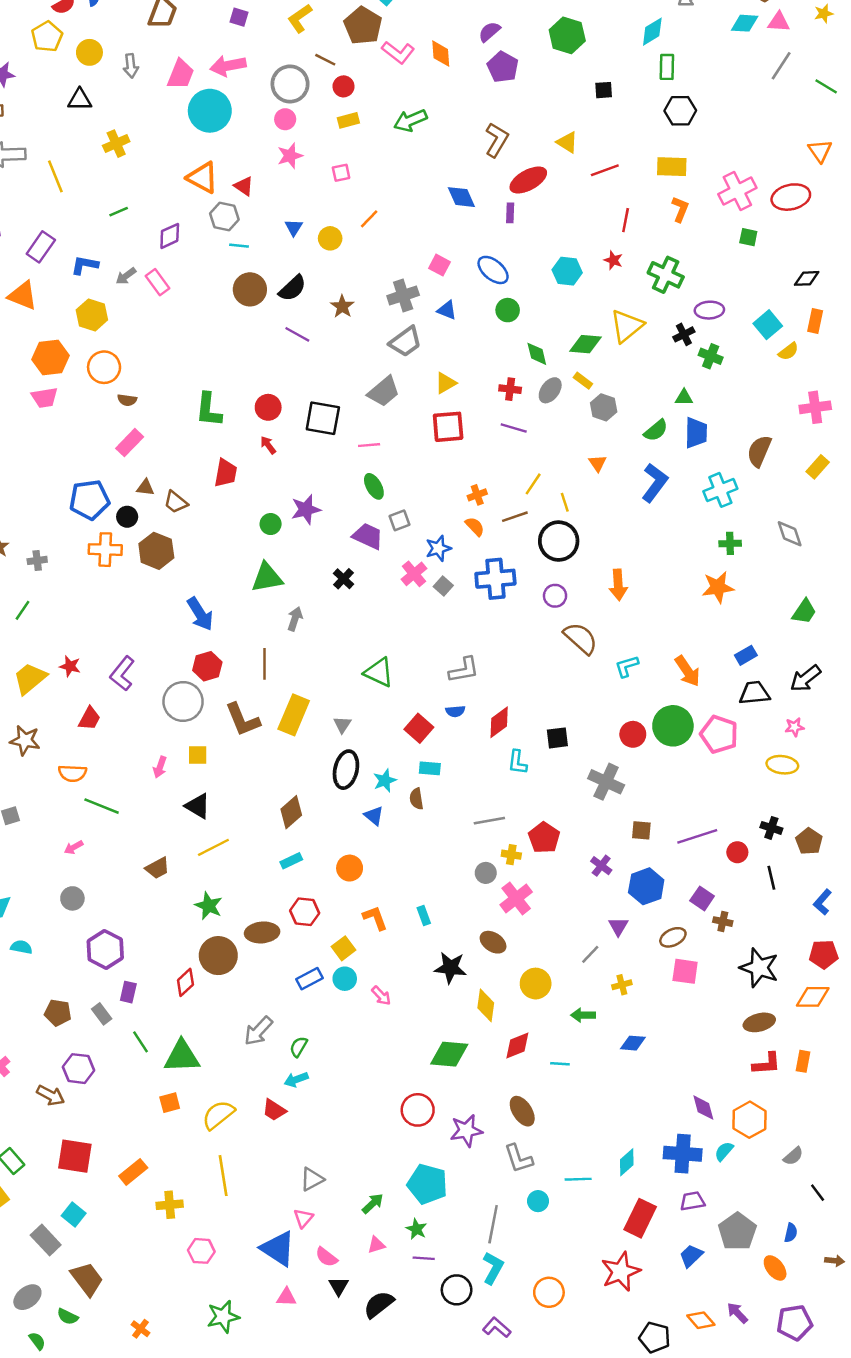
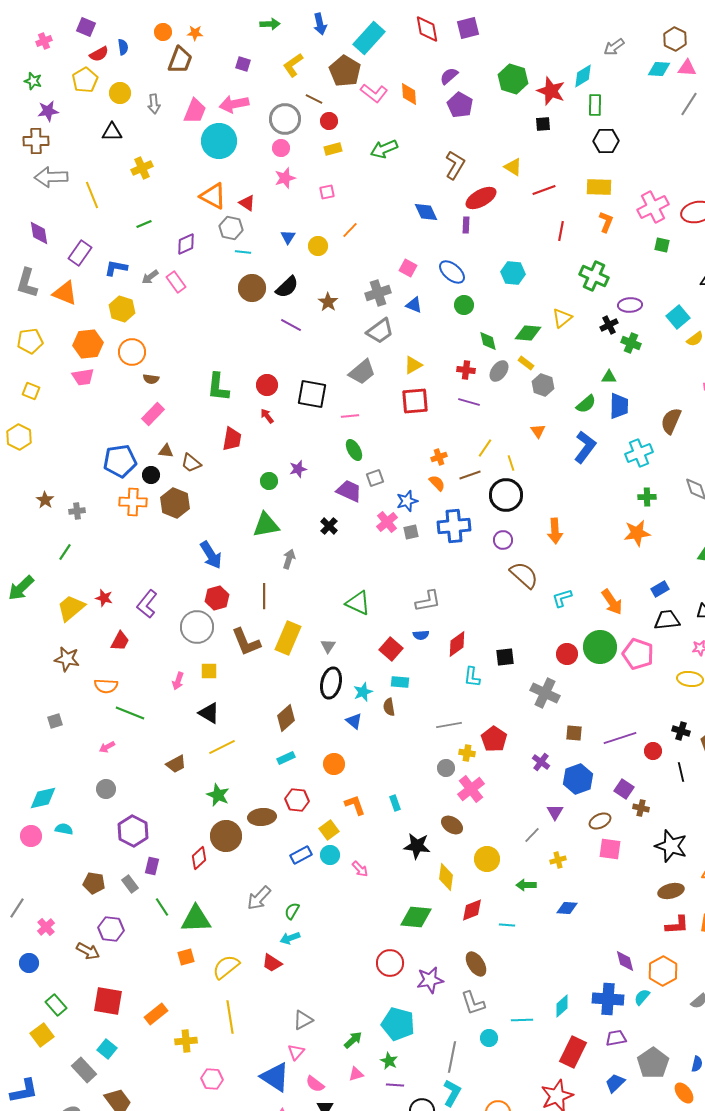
red star: (613, 260) -> (551, 91), moved, size x1.8
yellow triangle: (627, 326) -> (562, 318), size x0.7
purple star: (306, 509) -> (298, 469), size x0.7
gray square: (443, 586) -> (411, 532), turned 35

